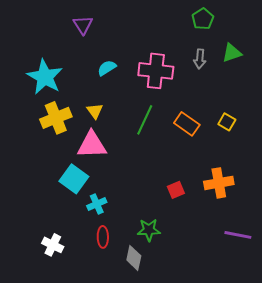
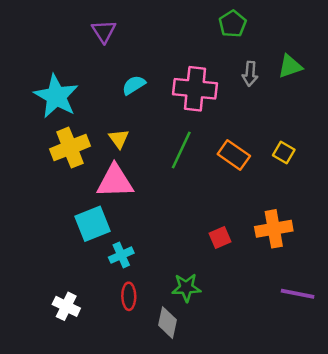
green pentagon: (203, 19) -> (233, 24), moved
cyan square: (74, 179) -> (93, 224), turned 32

